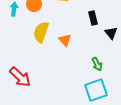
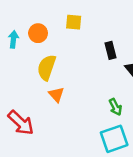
orange triangle: (65, 40) -> (56, 95), moved

